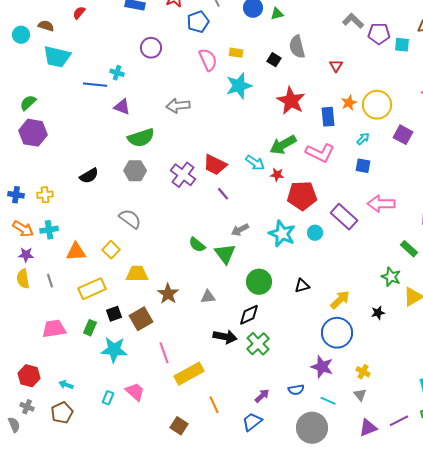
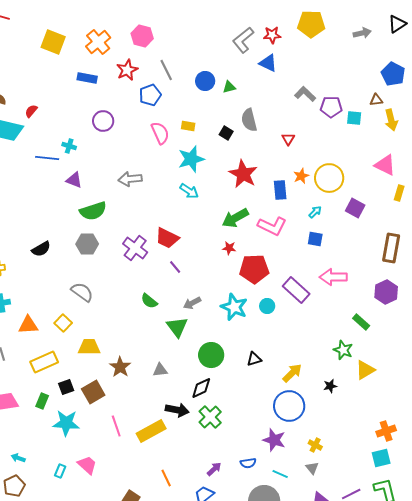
red semicircle: (79, 13) -> (31, 111), moved
cyan arrow: (255, 163) -> (189, 191), moved
green semicircle: (197, 245) -> (149, 301), moved
yellow rectangle: (189, 374) -> (151, 431), moved

